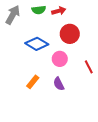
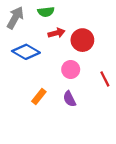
red arrow: (59, 11) -> (57, 33), moved
blue diamond: (37, 44) -> (26, 52), moved

